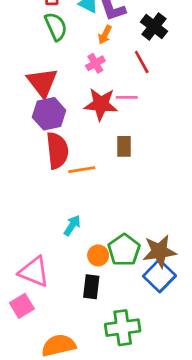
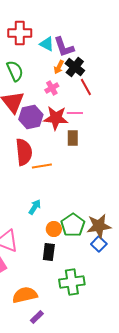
green semicircle: (56, 27) -> (15, 71), moved
black cross: (154, 27) -> (75, 67), moved
purple hexagon: (49, 114) -> (31, 117), moved
brown rectangle: (124, 146) -> (73, 138), moved
blue square: (159, 276) -> (99, 244), size x0.7

